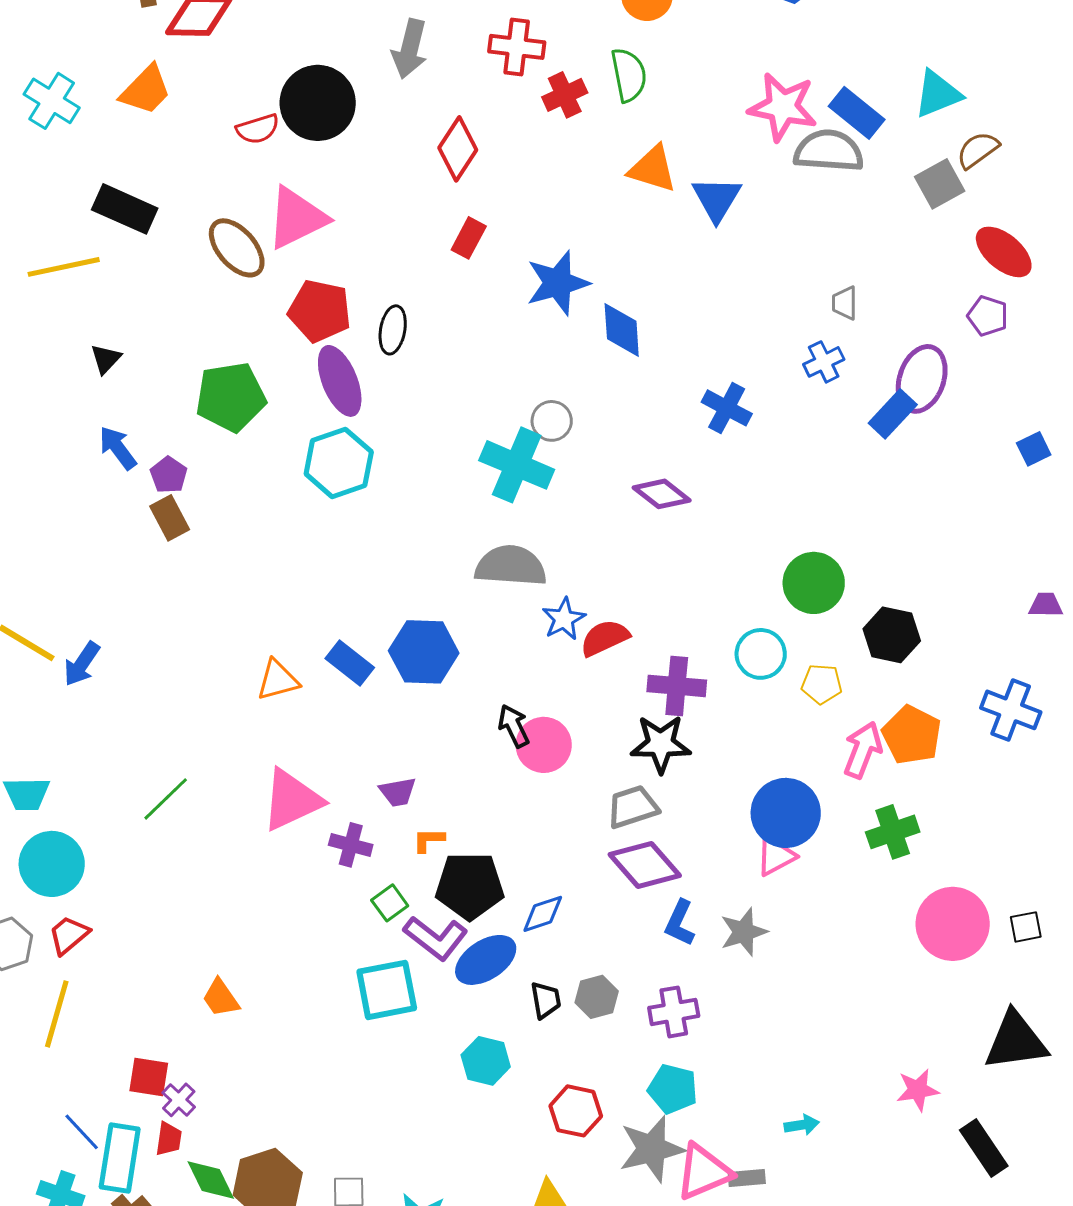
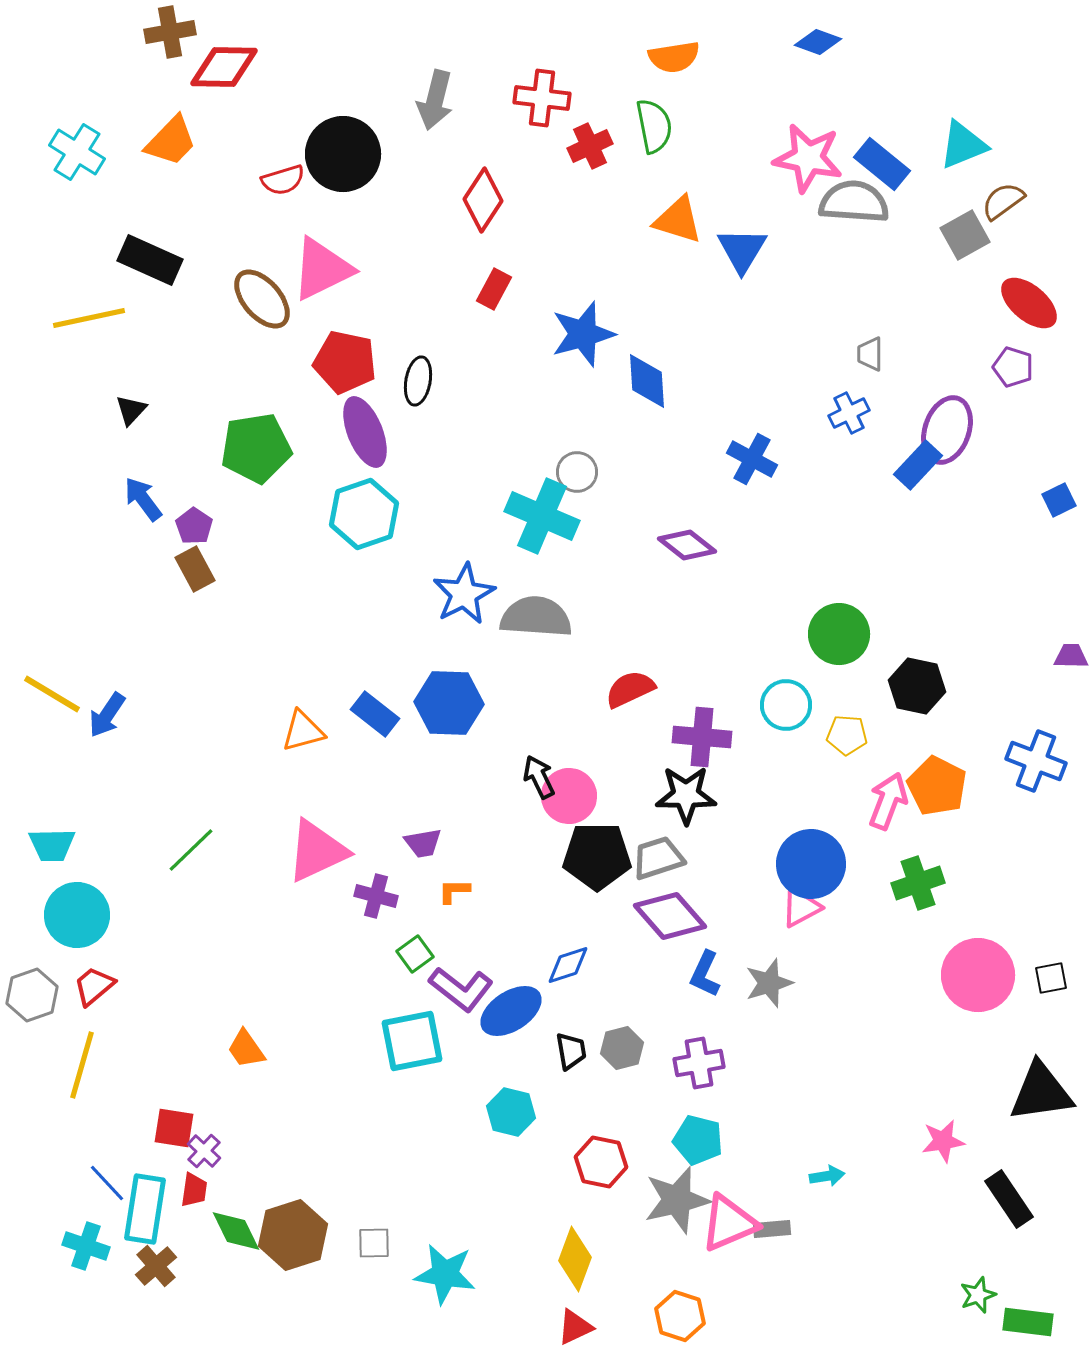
blue star: (564, 619) -> (464, 594), moved, size x1.4
black pentagon: (470, 886) -> (597, 856), moved

